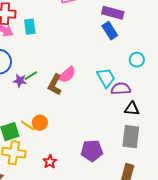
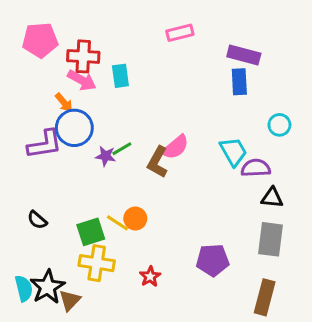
blue rectangle: (110, 31) -> (239, 82), turned 30

